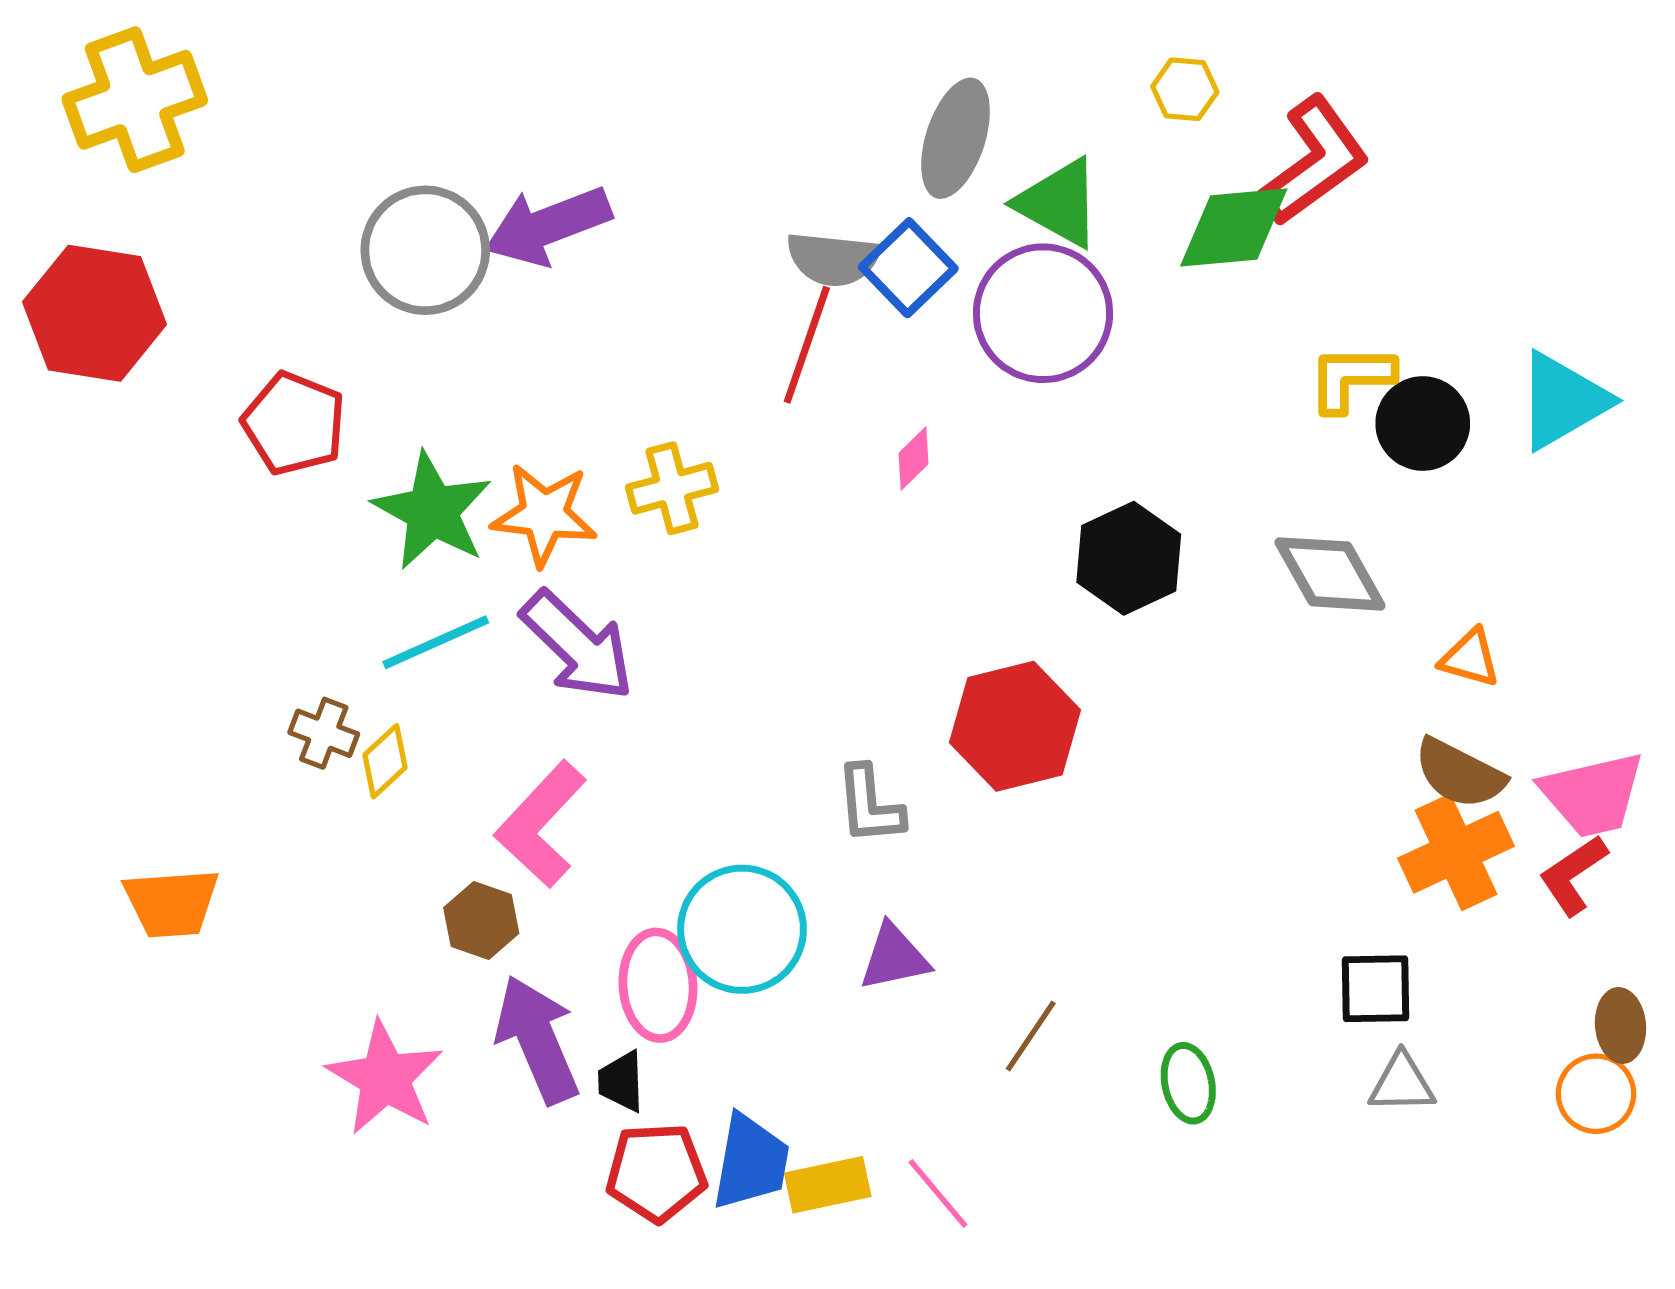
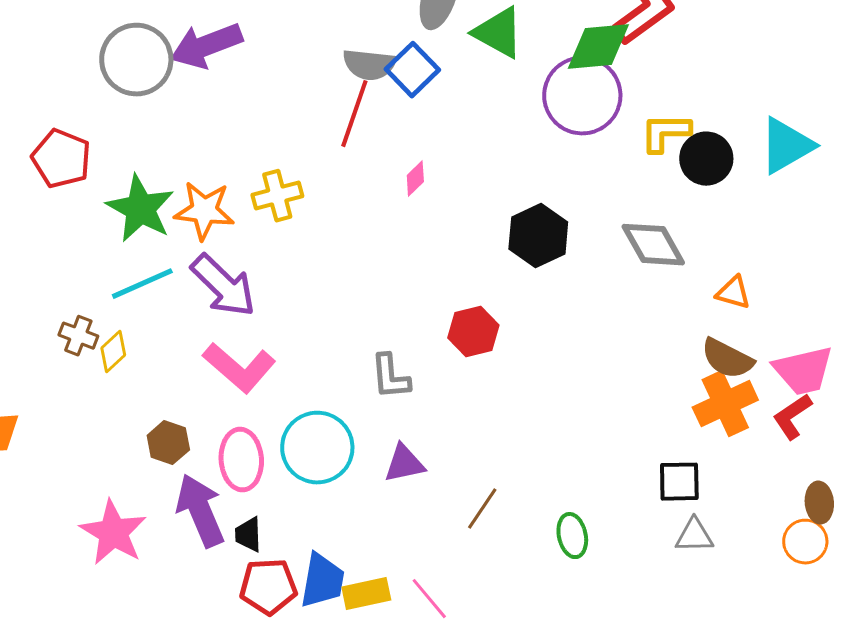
purple circle: (1043, 313) -> (582, 96), moved
red hexagon: (1015, 726) -> (473, 332), size x0.7
pink L-shape: (541, 824) -> (239, 368), moved, turned -92
pink ellipse: (658, 985) -> (241, 460), moved

